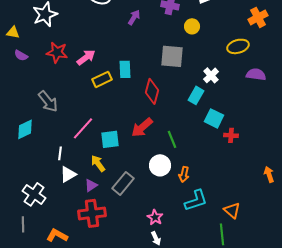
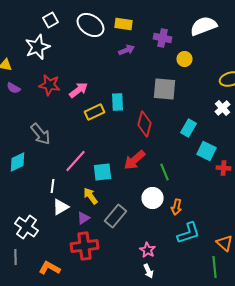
purple arrow: (134, 17) -> (126, 50), turned 35
white cross: (211, 75) -> (222, 108), moved

